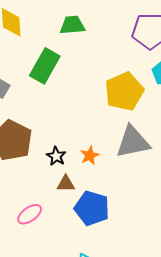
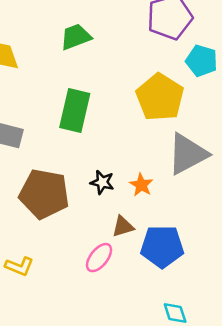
green rectangle: (45, 66) -> (75, 111), moved
black star: (56, 156) -> (102, 182), moved
pink ellipse: (30, 214) -> (99, 258), moved

